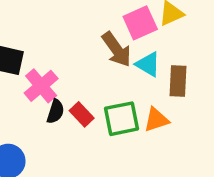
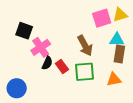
brown arrow: (117, 49) -> (85, 46), moved
cyan triangle: (148, 64) -> (117, 40), moved, turned -35
orange triangle: (156, 120) -> (114, 80), moved

